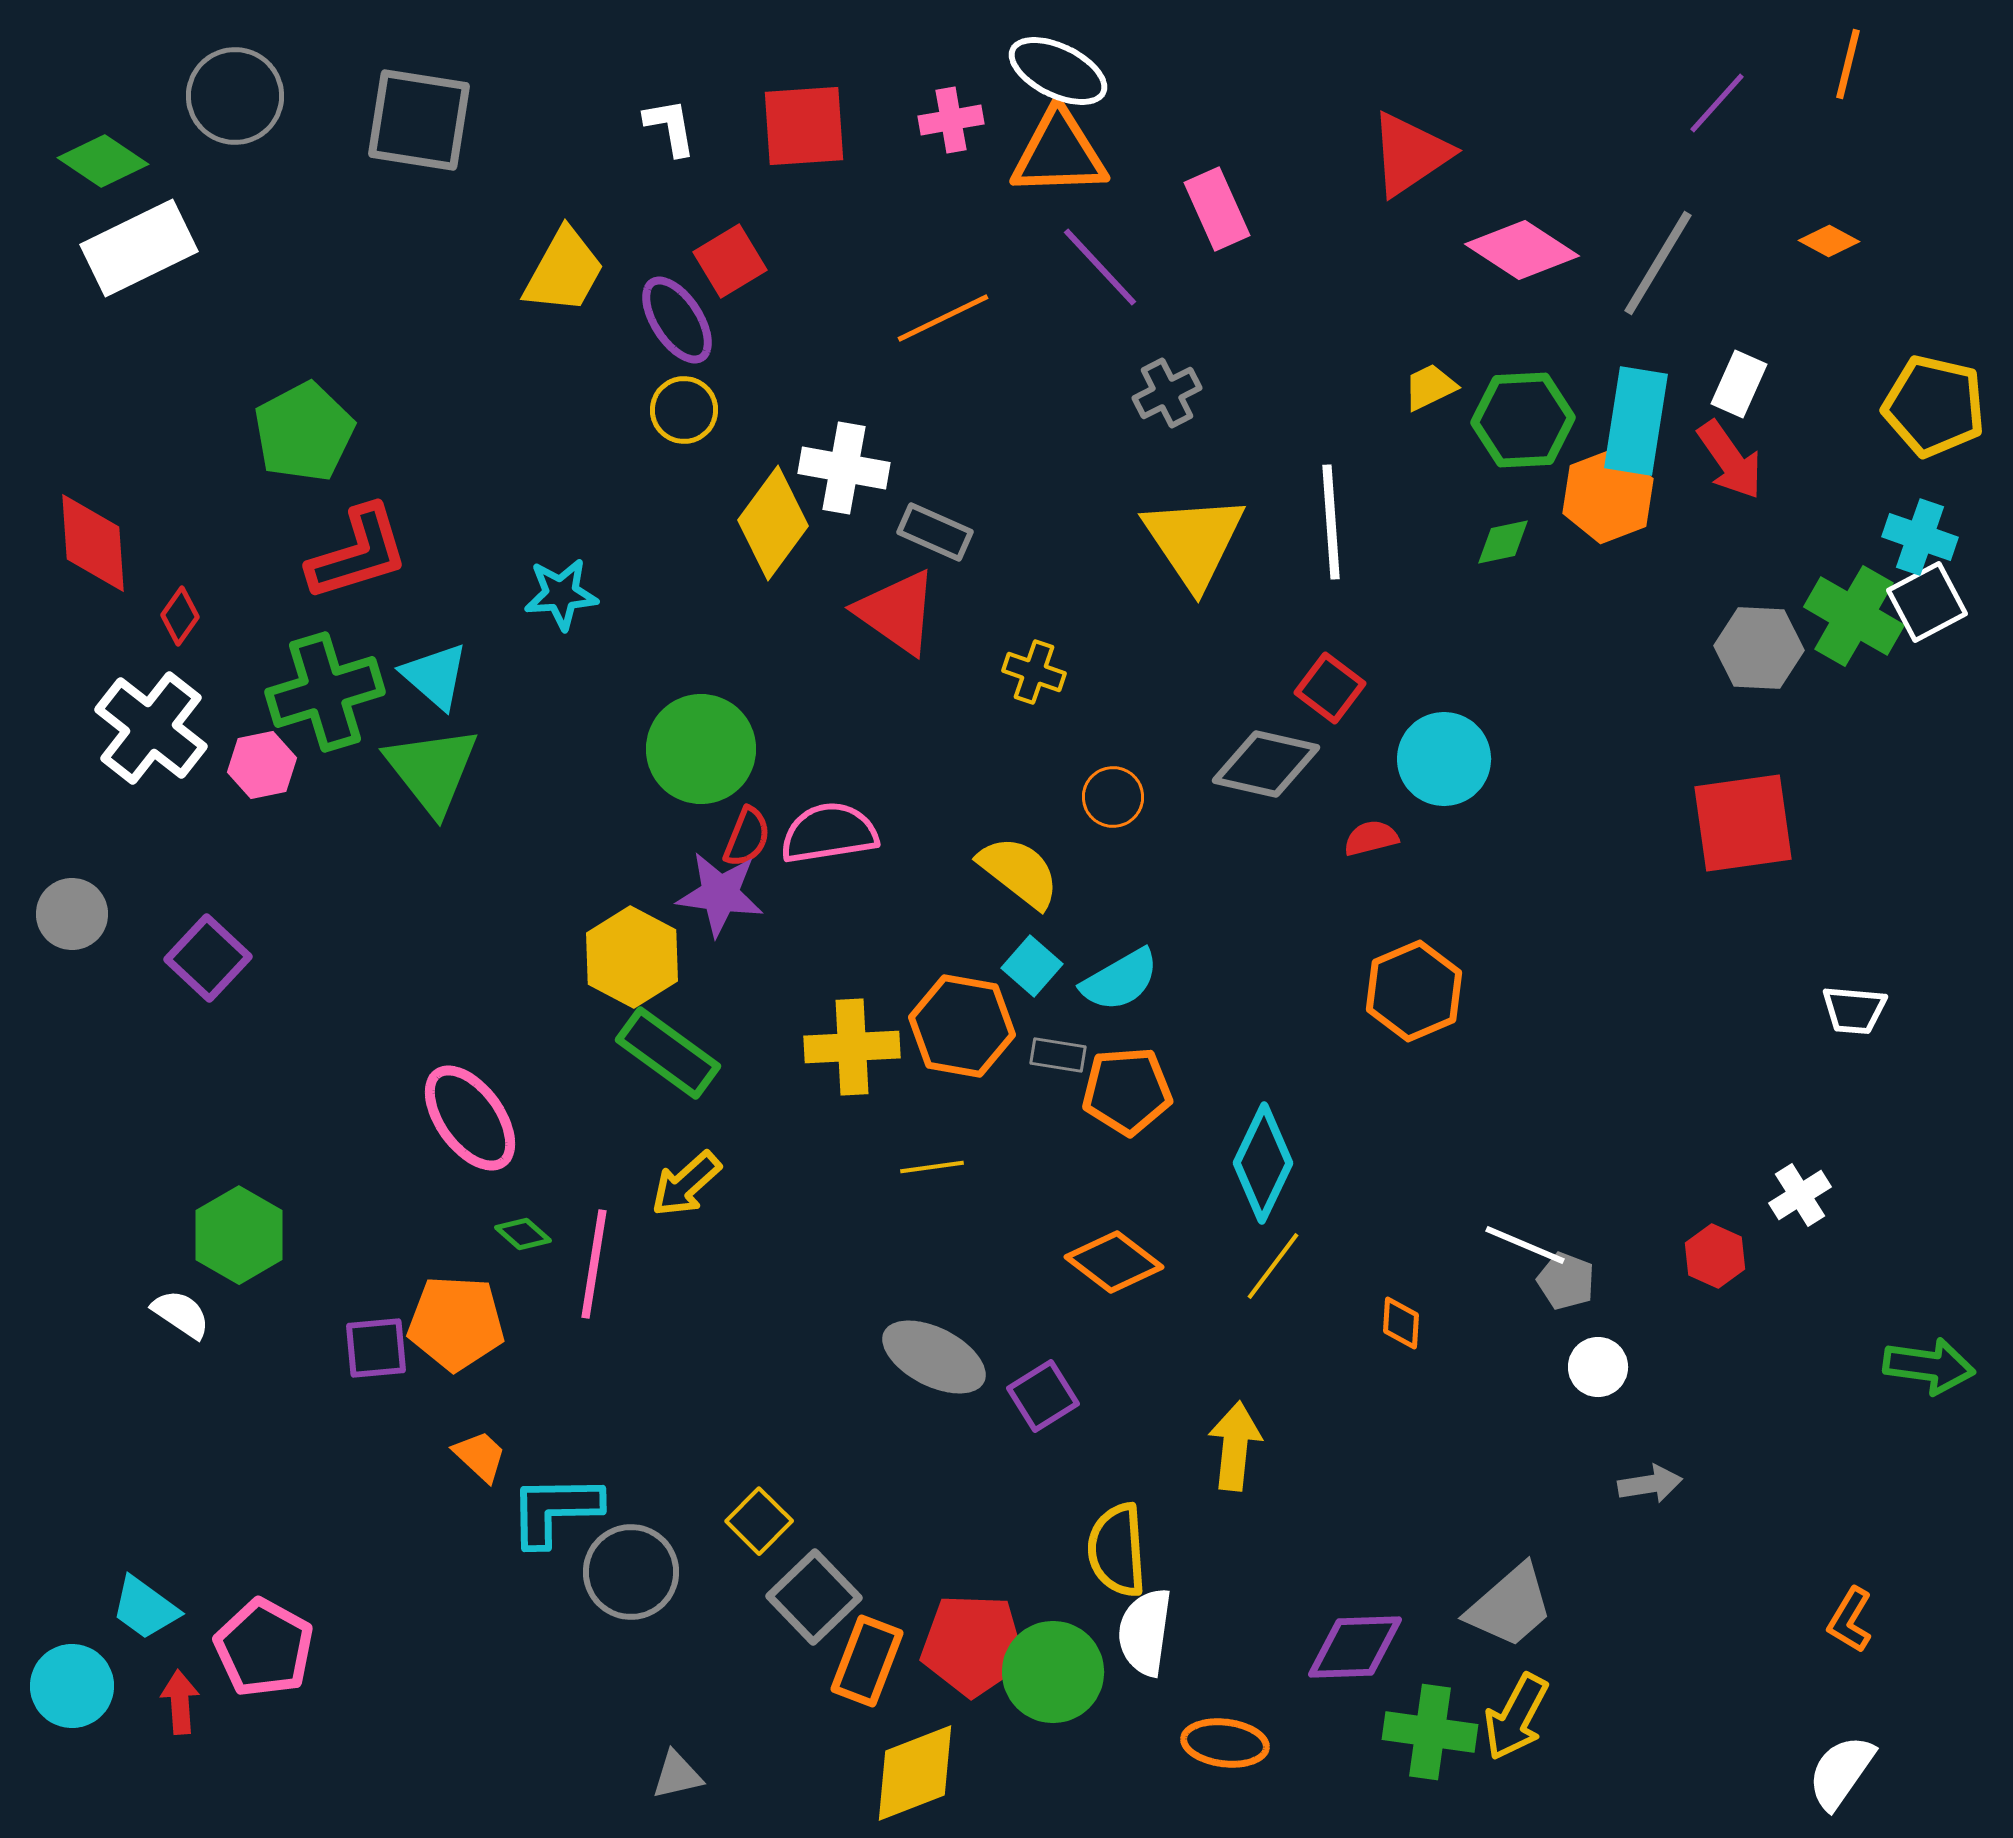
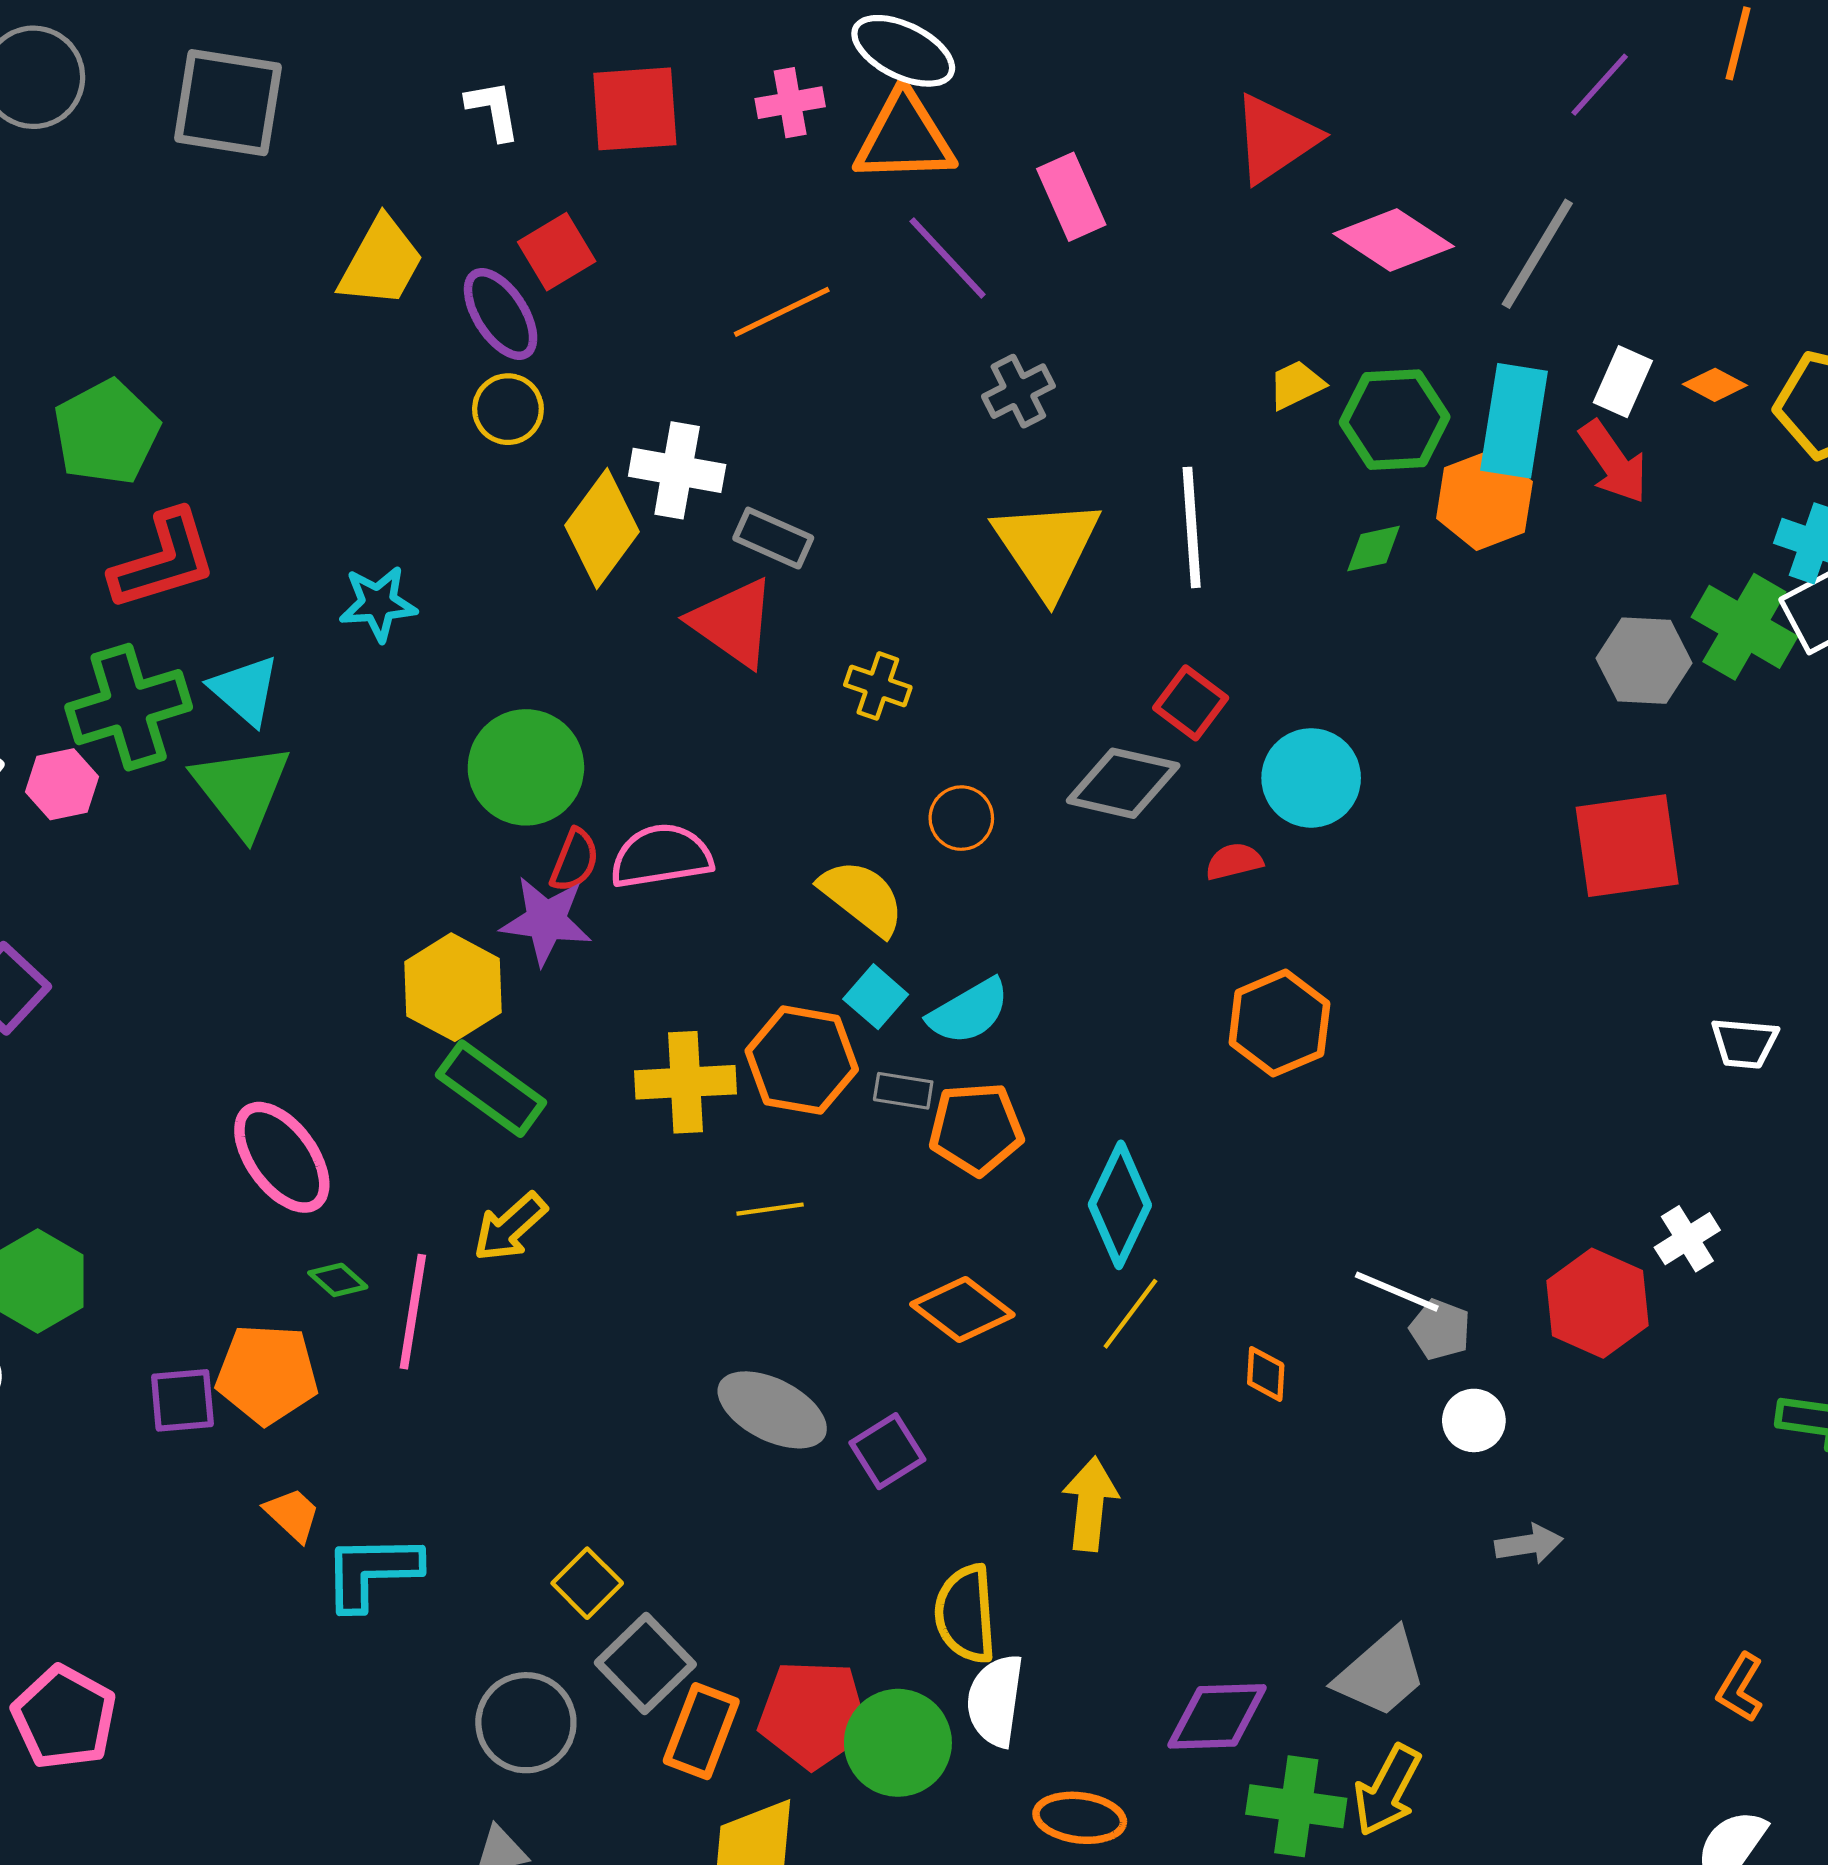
orange diamond: (1829, 241) -> (1715, 385), moved
red hexagon: (1715, 1256) -> (1598, 1303), size x1.6
gray circle: (631, 1572) -> (526, 1723), moved

